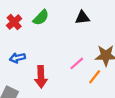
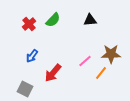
blue arrow: (17, 58) -> (32, 56), turned -40
red arrow: (41, 77) -> (53, 73), turned 42

